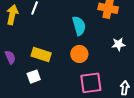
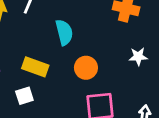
cyan semicircle: (79, 26) -> (64, 32), moved

